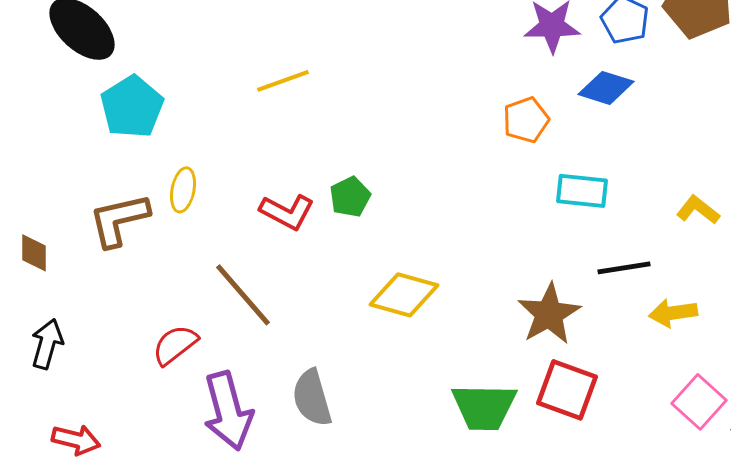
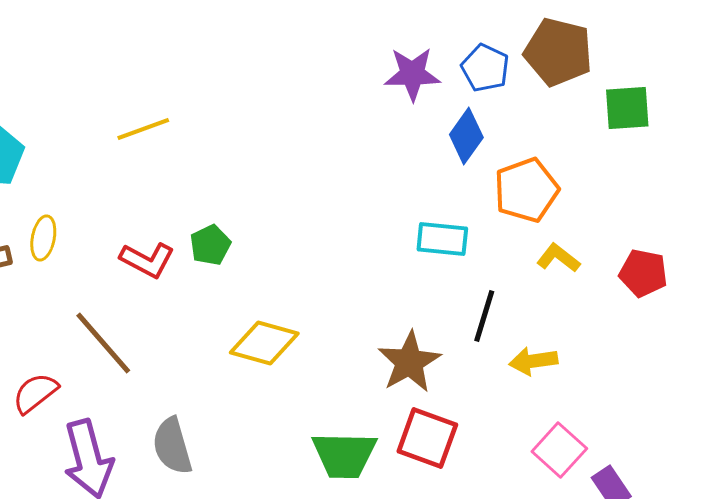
blue diamond: (606, 88) -> (466, 136), turned -72
orange pentagon: (526, 120) -> (526, 190), moved, size x1.4
black line: (624, 268) -> (484, 316), turned -64

